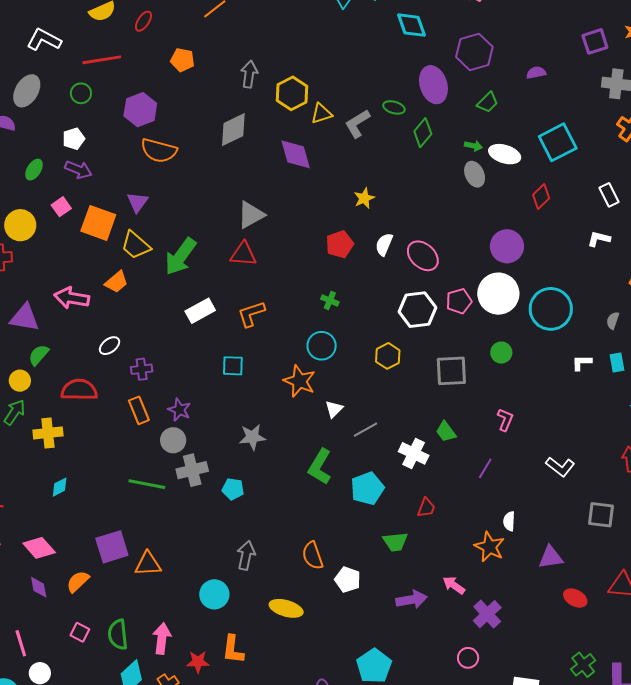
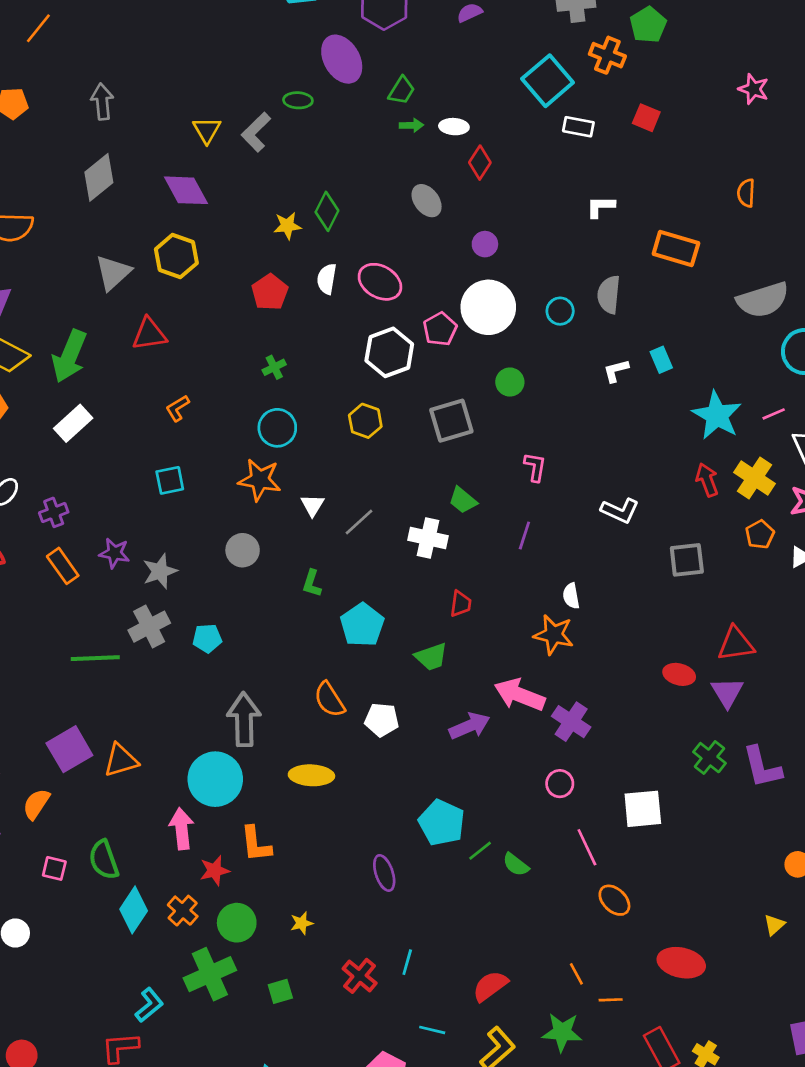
yellow hexagon: (292, 93) -> (176, 256), moved
green trapezoid: (488, 102) -> (402, 91), moved
yellow triangle: (321, 114) -> (207, 130), turned -30
green diamond: (423, 133) -> (327, 211), moved
cyan square: (558, 142) -> (548, 81), moved
white ellipse: (505, 154) -> (454, 127), size x0.7
gray ellipse: (475, 174) -> (427, 201), moved
white rectangle: (609, 195) -> (578, 127), moved, turned -40
red diamond: (541, 197) -> (480, 163), moved
yellow star: (364, 198) -> (287, 226), turned 30
gray triangle: (251, 215) -> (113, 273), moved
purple circle: (507, 246) -> (485, 244), size x0.6
green cross: (330, 300) -> (274, 367), turned -36
cyan circle: (551, 309) -> (560, 311), size x0.5
white rectangle: (200, 311) -> (73, 423), moved
orange L-shape: (251, 314) -> (178, 408), size x0.7
gray semicircle: (613, 321) -> (609, 295), moved, size x1.6
gray star: (252, 437) -> (160, 571), moved
gray circle: (173, 440) -> (243, 550), moved
green L-shape: (320, 467) -> (312, 583), size x0.6
cyan pentagon: (367, 488) -> (362, 625), moved
gray arrow: (246, 555) -> (244, 719), size x1.4
purple triangle: (551, 557) -> (727, 692), moved, turned -40
pink arrow: (454, 585) -> (520, 695), size x1.6
cyan circle: (214, 594) -> (215, 779), size x1.4
pink arrow: (162, 639) -> (182, 829), moved

